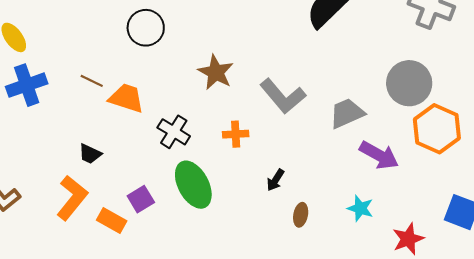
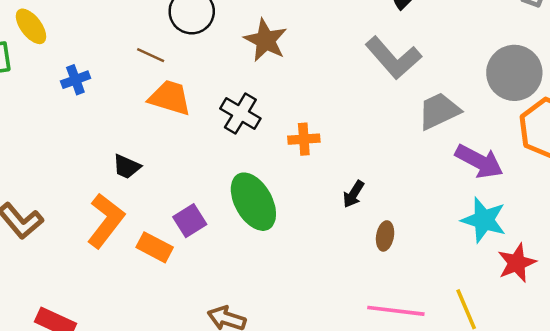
brown star: (216, 72) -> (266, 40), moved
brown line: (92, 81) -> (151, 55), moved
blue cross: (27, 85) -> (75, 80), moved, size x0.6
gray L-shape: (283, 96) -> (393, 58), moved
black cross: (174, 132) -> (240, 114), moved
cyan star: (360, 208) -> (484, 220), moved, size x1.4

